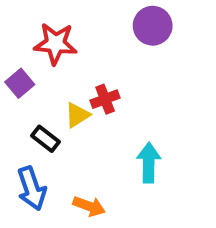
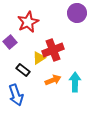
red star: (55, 44) -> (28, 22), turned -30
red cross: (105, 99) -> (53, 50), size x1.5
orange arrow: (89, 206) -> (53, 80), moved, turned -42

